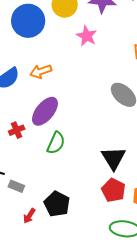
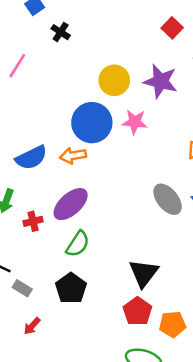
blue circle: (28, 21) -> (92, 123), moved
pink star: (87, 36) -> (135, 122), turned -30
black pentagon: (57, 204) -> (71, 288), moved

